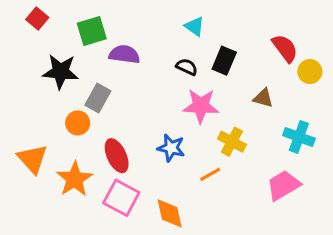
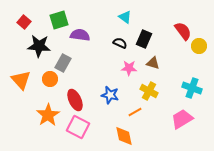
red square: (37, 19) -> (24, 22), moved
brown triangle: (263, 98) -> (153, 63), moved
pink star: (201, 106) -> (129, 68), size x0.7
orange triangle: (33, 159) -> (21, 80), moved
orange diamond: (170, 213) -> (124, 136), moved

